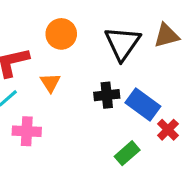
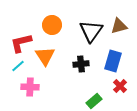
orange triangle: (50, 83) -> (45, 56), size x1.5
blue rectangle: (143, 105) -> (113, 61), moved, turned 70

